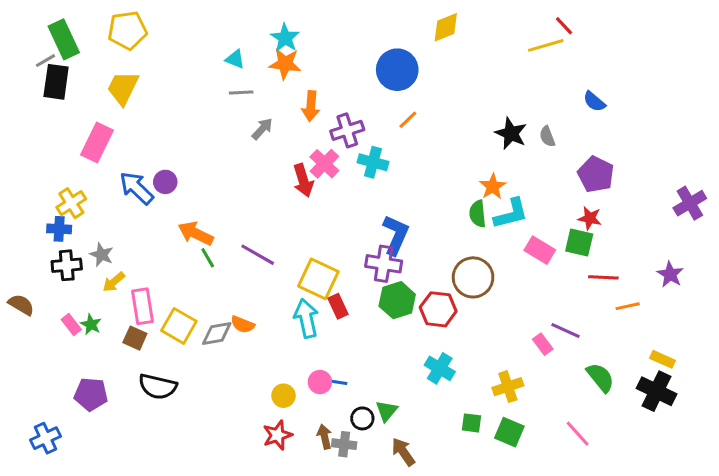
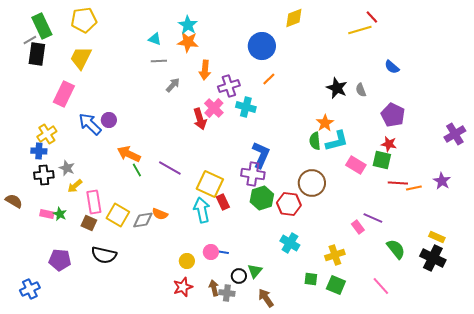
orange line: (628, 306) -> (414, 188), moved
pink rectangle: (71, 324) -> (47, 214), turned -40

